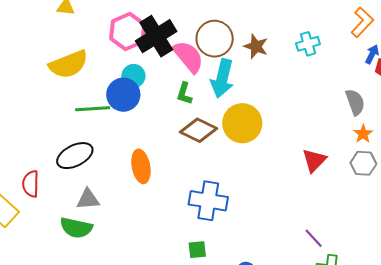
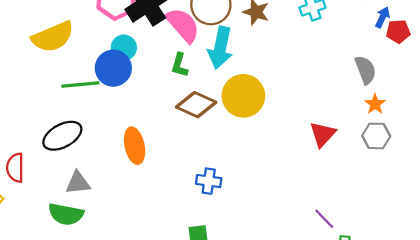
blue cross: (208, 201) -> (209, 181), size x0.6

